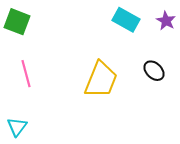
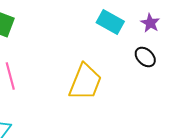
black ellipse: (154, 71) -> (145, 57), moved

